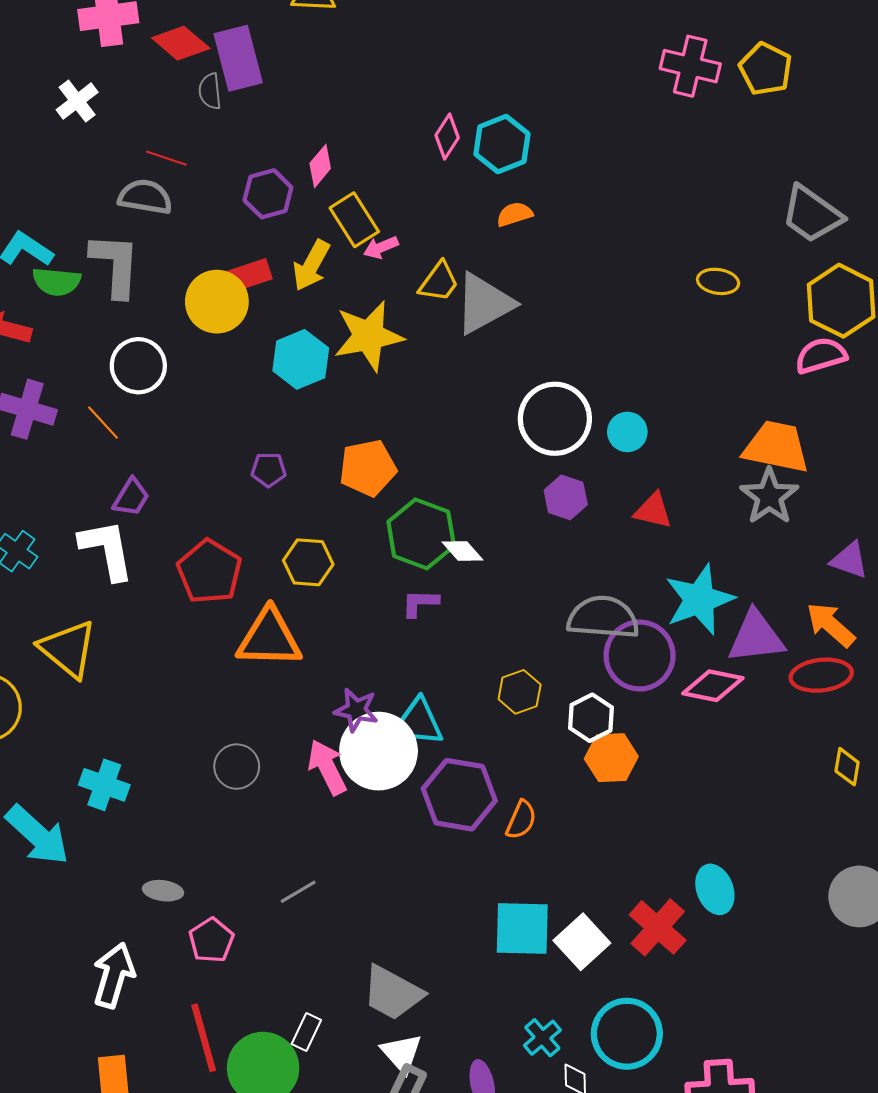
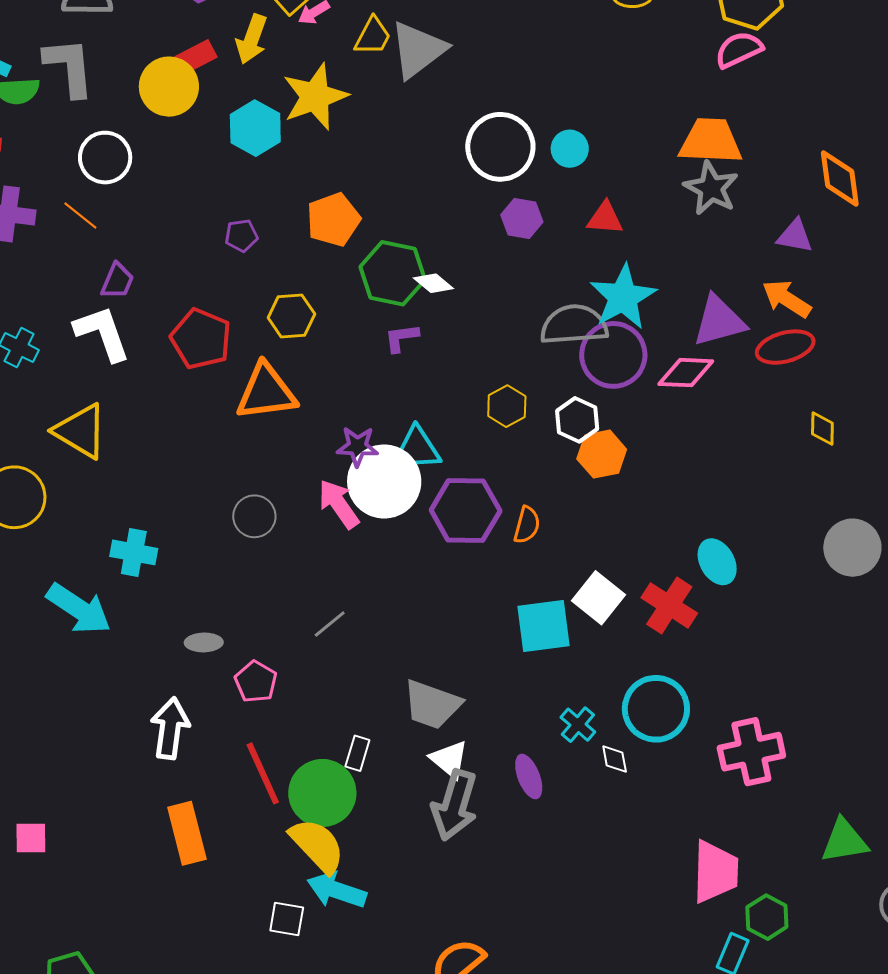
cyan star: (699, 599) -> (623, 297), moved
white square: (582, 942) -> (598, 598), moved

